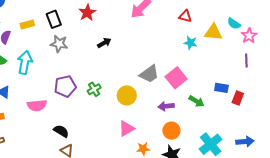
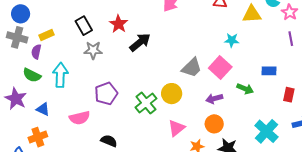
red star: (87, 13) -> (118, 24), moved
yellow rectangle: (27, 25) -> (47, 35), moved
black arrow: (104, 43) -> (140, 42), size x1.5
cyan star: (190, 43) -> (232, 40), moved
green cross: (94, 89) -> (146, 103), moved, size x1.5
red rectangle: (238, 98) -> (289, 95), moved
orange circle: (171, 131) -> (214, 124), moved

